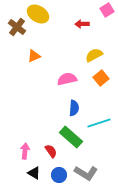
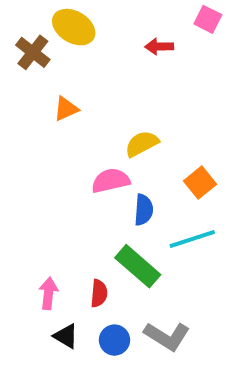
pink square: (107, 10) -> (208, 19), turned -32
yellow semicircle: (94, 55) -> (142, 144), moved
orange square: (101, 78) -> (200, 183), moved
pink semicircle: (67, 79) -> (111, 181), moved
red semicircle: (51, 151) -> (99, 293), turned 40

